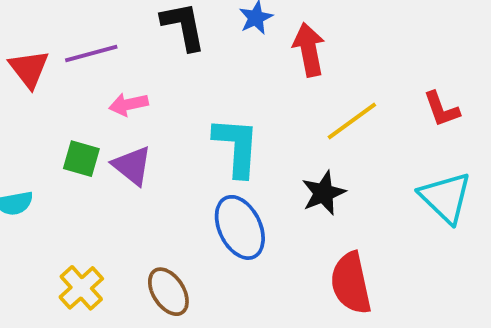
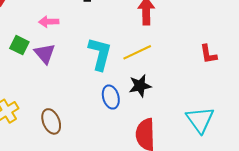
yellow line: (352, 121) -> (137, 52), moved
cyan triangle: (445, 197) -> (200, 120), moved
blue ellipse: (240, 227) -> (111, 97), moved, size x0.7

